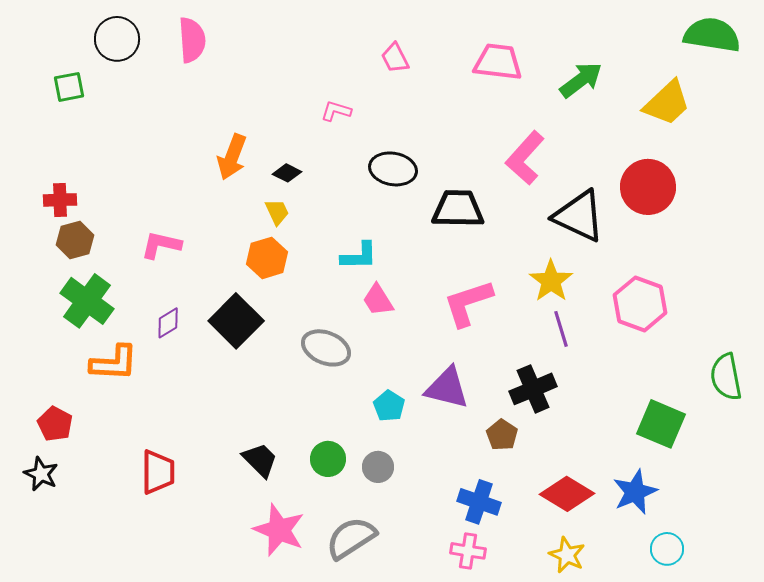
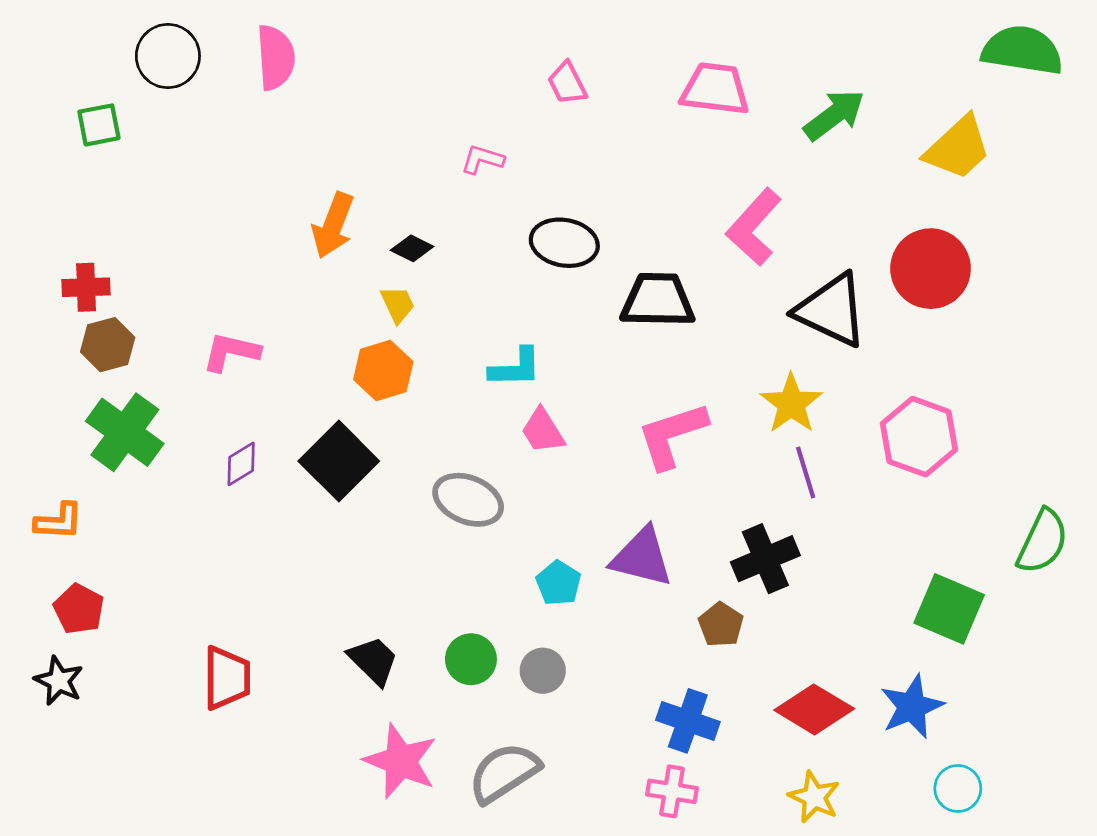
orange L-shape: (114, 363) -> (59, 521), moved, size x0.7
green semicircle: (726, 377) -> (1043, 541), turned -144

